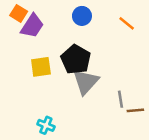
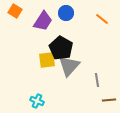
purple trapezoid: (32, 26) -> (43, 21), moved
yellow square: (41, 67) -> (47, 60), moved
brown line: (135, 110) -> (109, 100), moved

